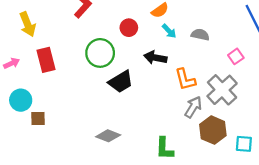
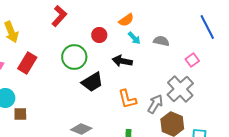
red rectangle: (46, 60) -> (27, 63), turned 45
orange L-shape: (185, 79) -> (127, 99), moved

